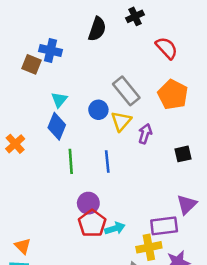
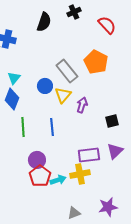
red semicircle: (167, 48) -> (107, 25), moved
orange pentagon: (173, 95) -> (96, 62), moved
purple triangle: (187, 204) -> (115, 151), moved
purple rectangle: (164, 226) -> (89, 155), moved
yellow cross: (149, 247) -> (80, 174), moved

